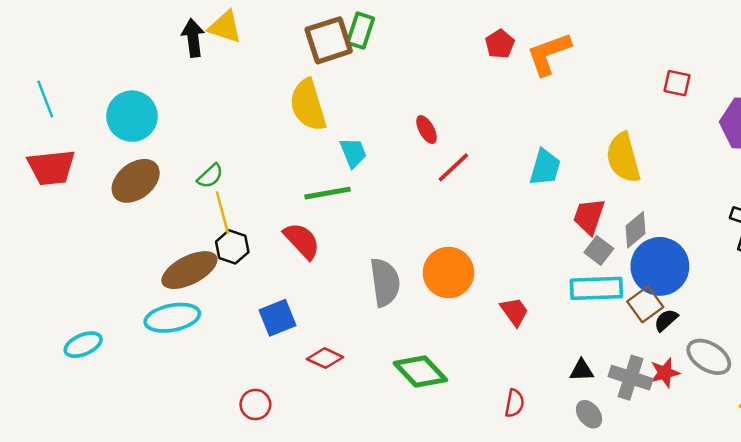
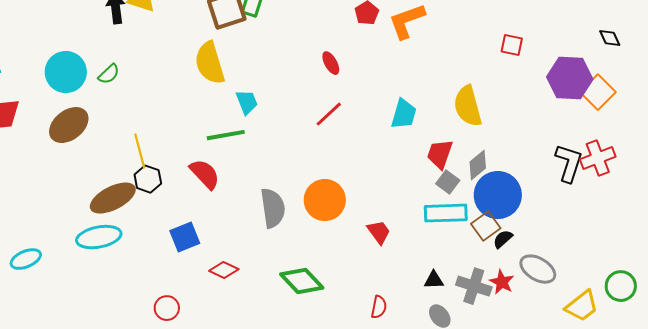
red ellipse: (426, 130) -> (331, 63), moved
green semicircle: (210, 176) -> (109, 74), moved
red star: (665, 373) -> (502, 282), turned -30

